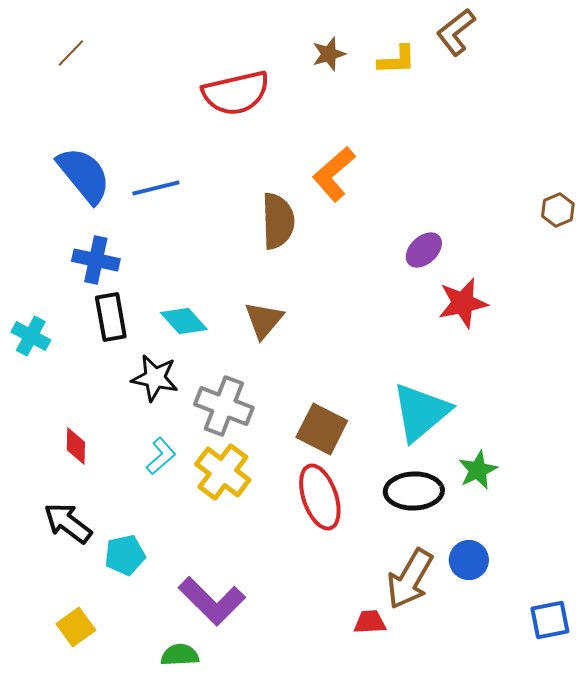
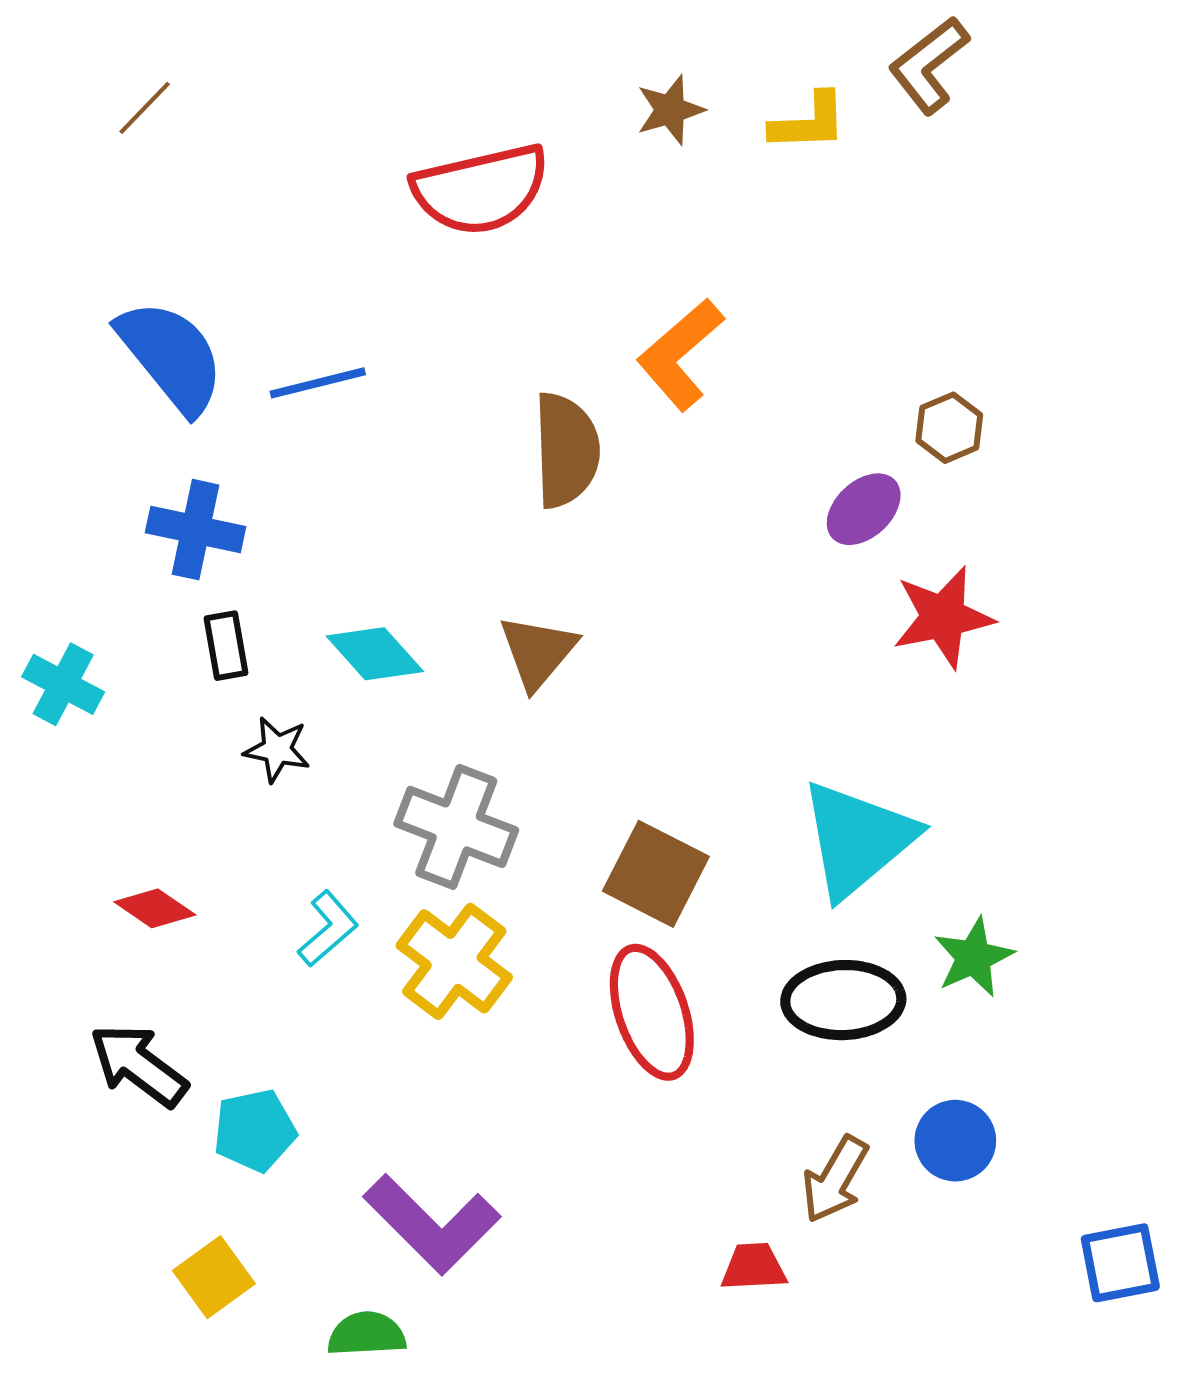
brown hexagon: (558, 210) -> (949, 428), moved
black rectangle: (111, 317) -> (226, 646), size x0.7
black star: (155, 378) -> (277, 750), moved, size x0.7
red diamond: (76, 446) -> (155, 908), turned -57
brown arrow: (410, 579) -> (835, 1179), size x0.7
yellow square: (76, 627) -> (214, 1277), moved

